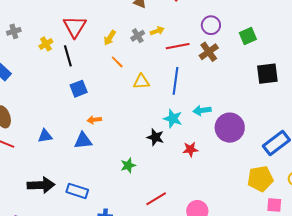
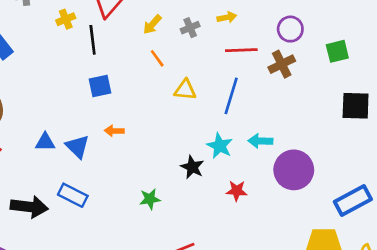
yellow arrow: (157, 31) -> (227, 17), moved
blue triangle: (83, 141) -> (77, 147), moved, turned 42
blue rectangle: (77, 191) -> (73, 195), moved

